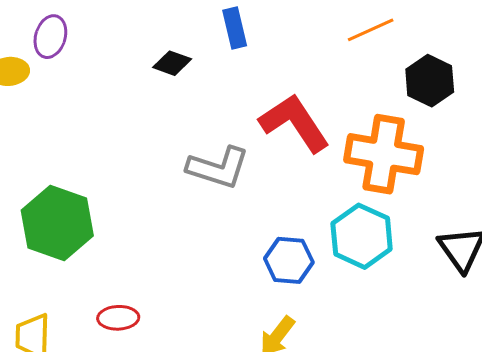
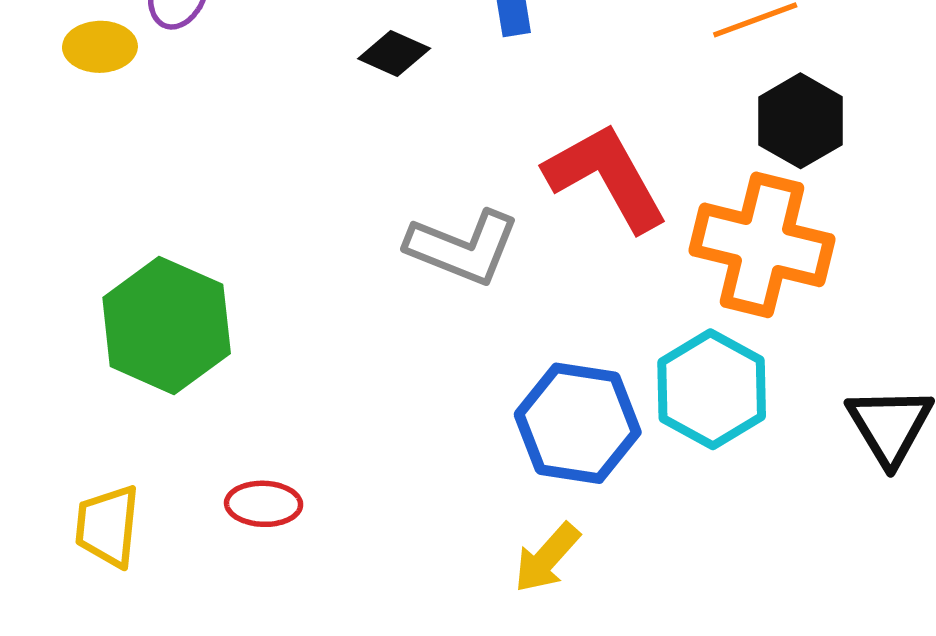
black hexagon: (430, 81) -> (800, 121), moved
blue hexagon: (289, 260) -> (578, 423), size x1.4

